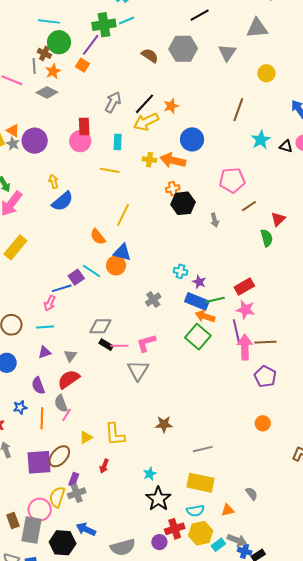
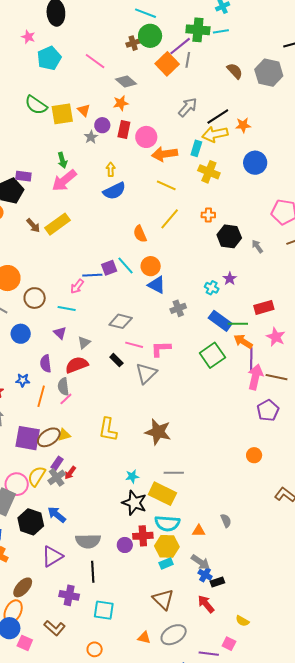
brown cross: (44, 53) -> (133, 43), turned 32
orange square: (82, 65) -> (167, 64), size x1.6
gray line: (34, 66) -> (188, 60), moved
orange star: (53, 71) -> (121, 103), moved
red rectangle: (84, 127) -> (124, 130), moved
purple circle: (35, 141) -> (102, 125), size x0.6
cyan rectangle: (118, 142) -> (196, 148), moved
gray star: (13, 144) -> (91, 137), moved
yellow cross: (149, 160) -> (209, 172), size x1.5
orange arrow: (173, 160) -> (165, 154), moved, turned -35
yellow line: (110, 170) -> (166, 185), moved
orange cross: (173, 189) -> (208, 215), moved
black hexagon: (183, 203) -> (229, 236), moved
gray arrow: (215, 220) -> (257, 246), turned 144
blue triangle: (122, 252) -> (157, 285), moved
purple star: (199, 282) -> (230, 279), moved
red rectangle: (244, 287) -> (264, 307), moved
pink star: (246, 310) -> (276, 337), moved
orange arrow: (205, 316) -> (243, 341), moved
black rectangle: (106, 345) -> (116, 360), moved
purple triangle: (45, 352) -> (60, 333), turned 48
brown star: (164, 424) -> (158, 432), size x1.5
yellow triangle: (86, 437) -> (64, 435), moved
gray line: (203, 449) -> (174, 473), moved
red arrow: (104, 466) -> (70, 473), moved
yellow rectangle: (200, 483) -> (162, 494), moved
gray cross: (77, 493) -> (57, 477), turned -30
black star: (158, 499) -> (134, 503), turned -30
cyan semicircle: (195, 511) -> (167, 523), size x1.4
cyan rectangle: (218, 545) -> (166, 563), moved

